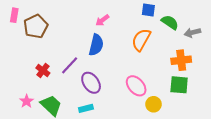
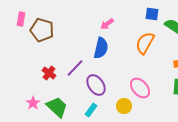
brown pentagon: (36, 26) -> (42, 30), turned -30
yellow circle: (154, 104) -> (124, 106), moved
cyan rectangle: (86, 108) -> (91, 110), turned -40

